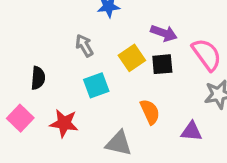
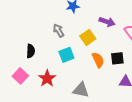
black square: (162, 64) -> (117, 58), moved
orange semicircle: (150, 112) -> (98, 60), moved
red star: (64, 123) -> (47, 78), turned 30

